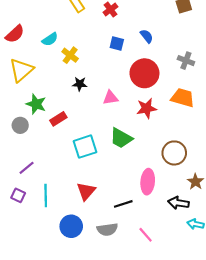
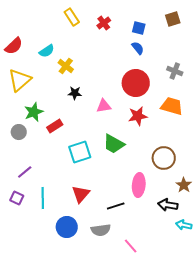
blue square: (117, 44) -> (139, 28), moved
green star: (36, 104) -> (34, 112), turned 30
pink line: (146, 235) -> (131, 246), moved

